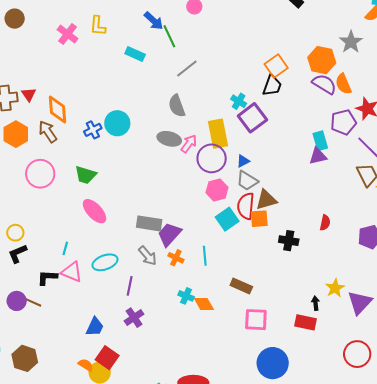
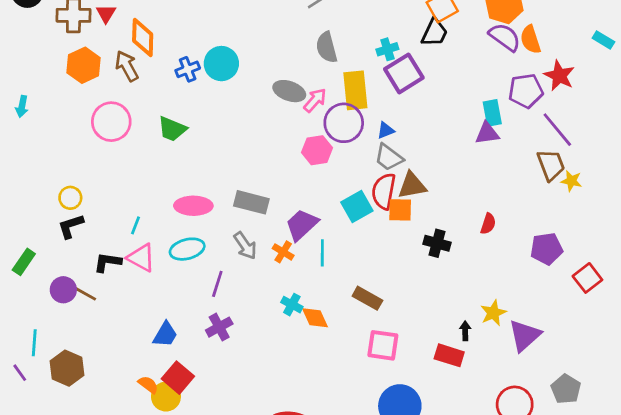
cyan cross: (239, 101) -> (387, 49), turned 35
gray semicircle: (177, 106) -> (327, 47), moved
pink hexagon: (217, 190) -> (317, 150), moved
pink ellipse: (94, 211) -> (193, 206), moved, turned -52
purple trapezoid: (169, 234) -> (302, 225), moved

